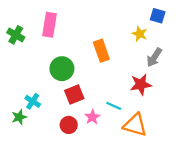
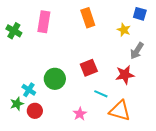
orange rectangle: (101, 51) -> (88, 18), moved
green circle: (62, 69) -> (55, 79), moved
red square: (74, 95) -> (89, 68), moved
pink star: (92, 117) -> (80, 114), moved
red circle: (69, 125) -> (35, 111), moved

